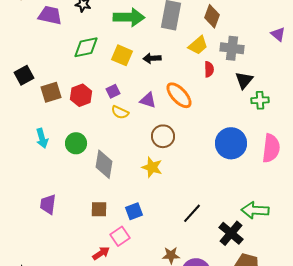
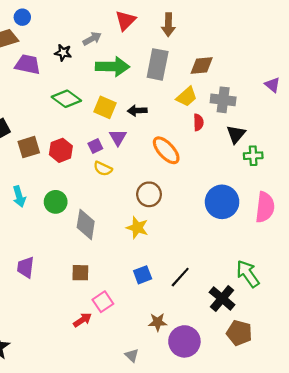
brown diamond: (212, 16) -> (202, 65), turned 65
green diamond: (86, 47) -> (66, 99), turned 48
purple triangle: (148, 100) -> (118, 137), moved, turned 42
green arrow: (255, 210) -> (248, 274), turned 52
blue square: (134, 211) -> (143, 275), moved

